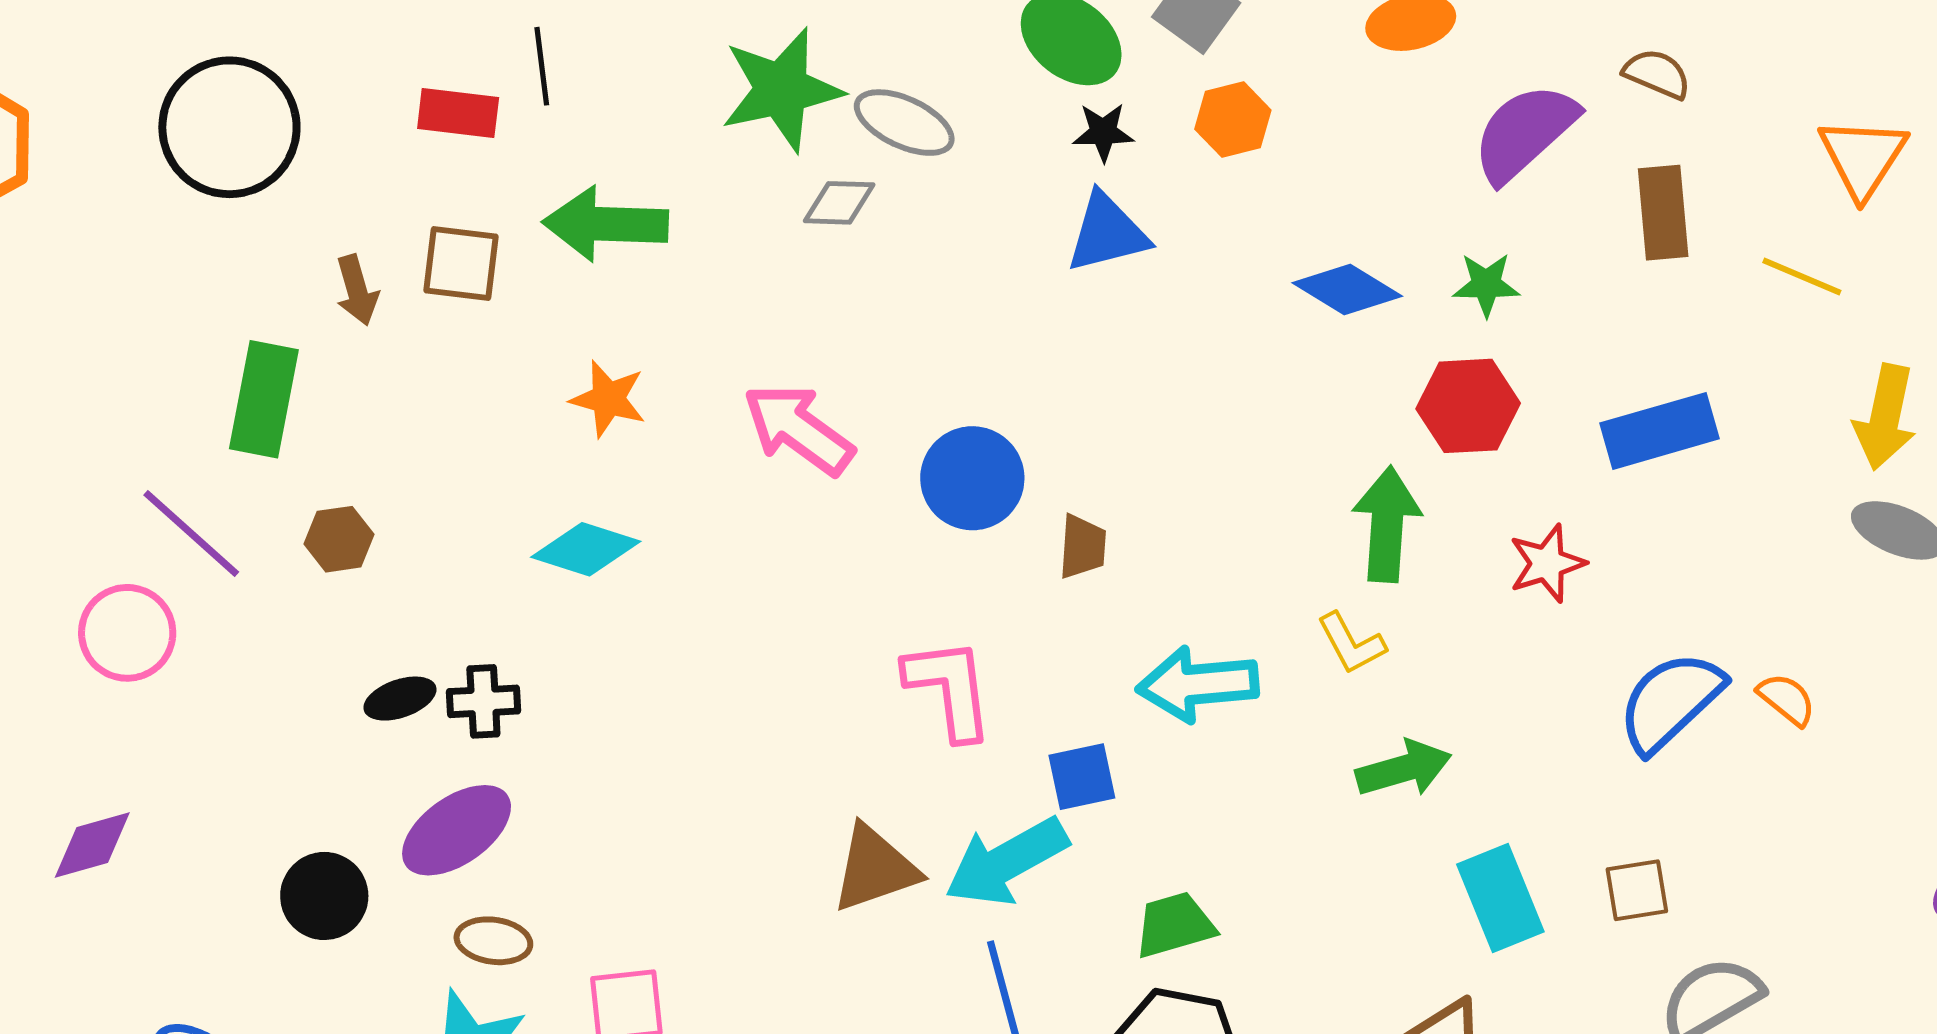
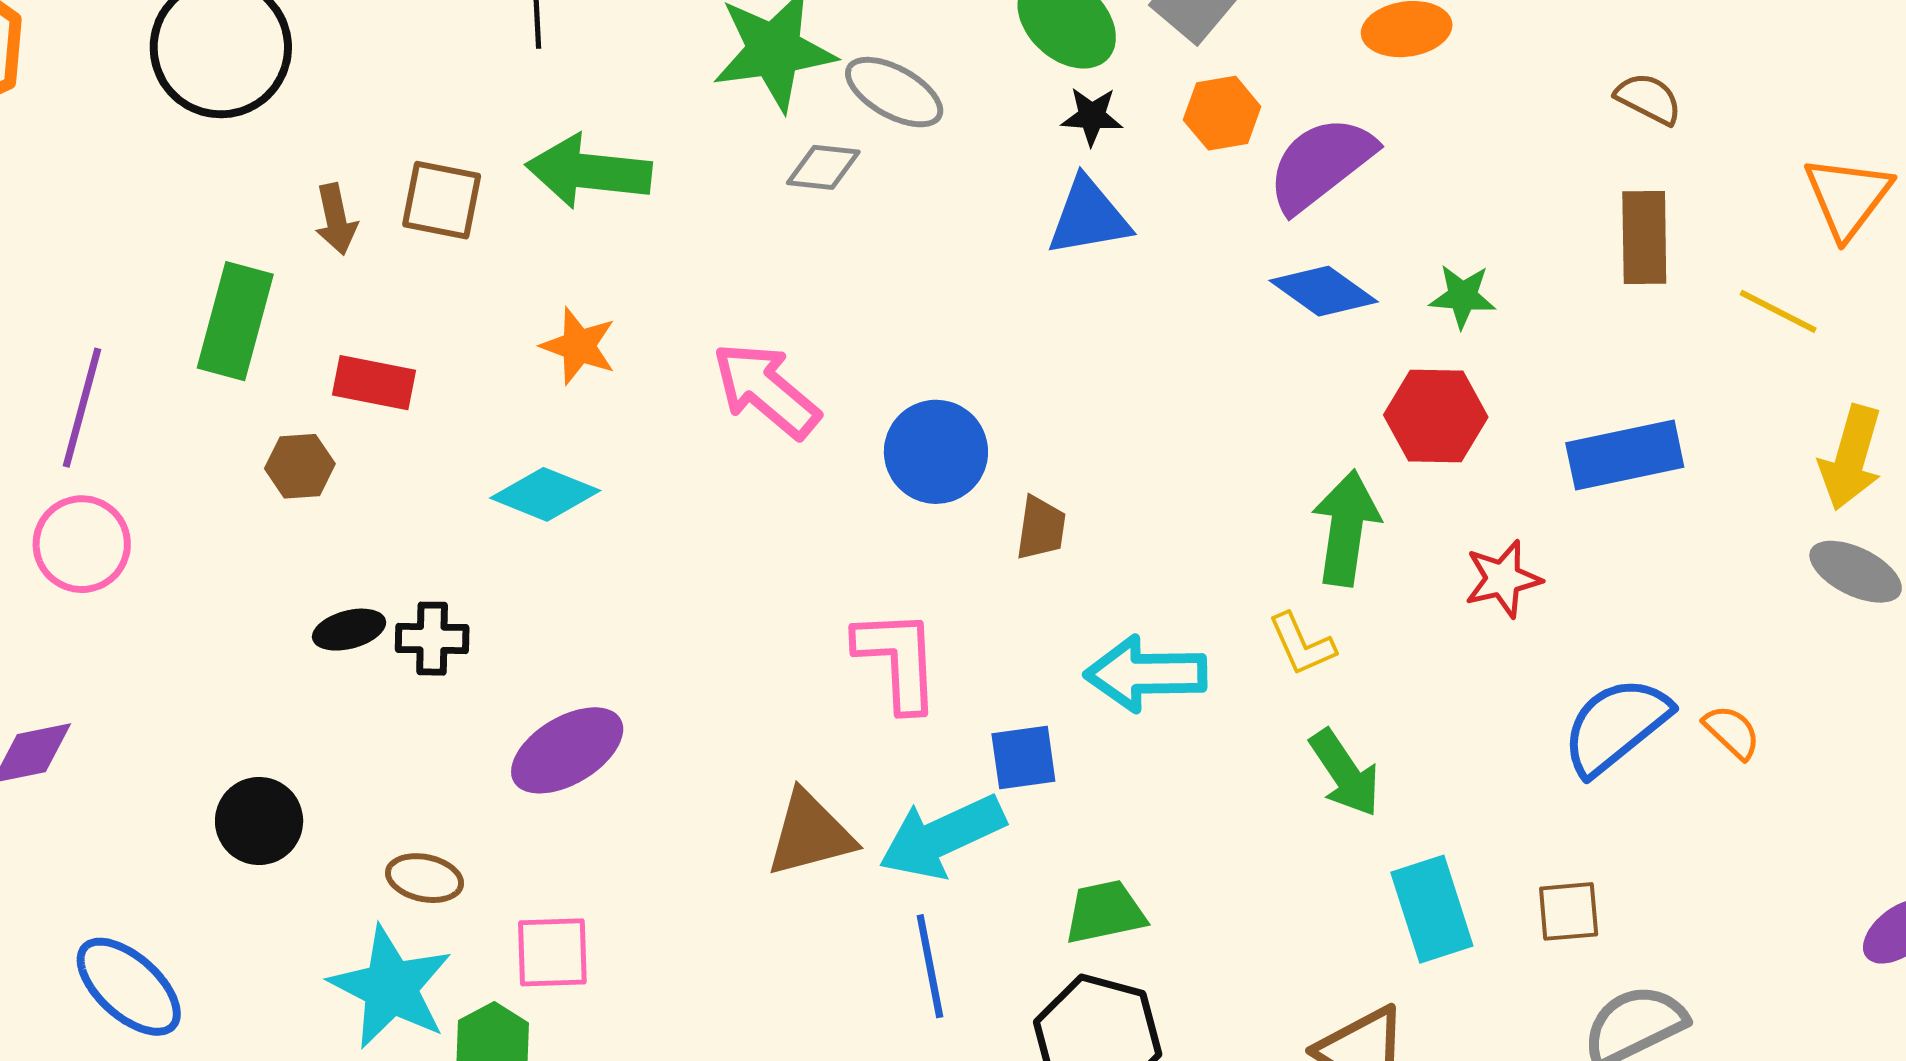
red rectangle: (458, 113) -> (374, 383), moved
purple semicircle: (1525, 133) -> (1321, 164), moved
purple line: (191, 533) -> (82, 408), moved, turned 59
green arrow: (1404, 769) -> (1345, 773), turned 68
purple ellipse: (457, 830) -> (567, 750), moved

